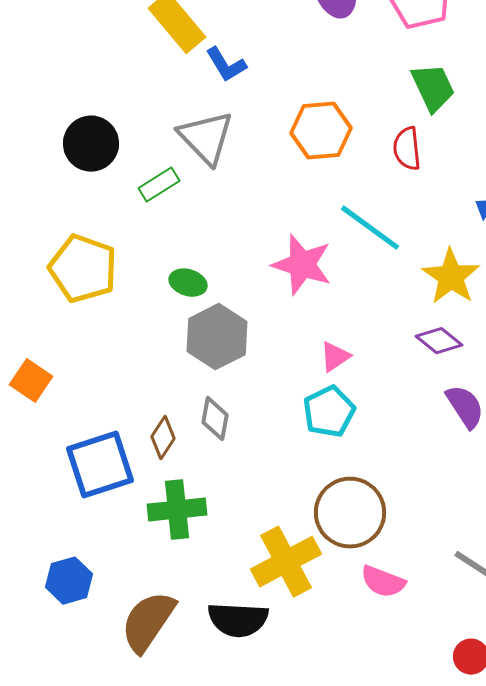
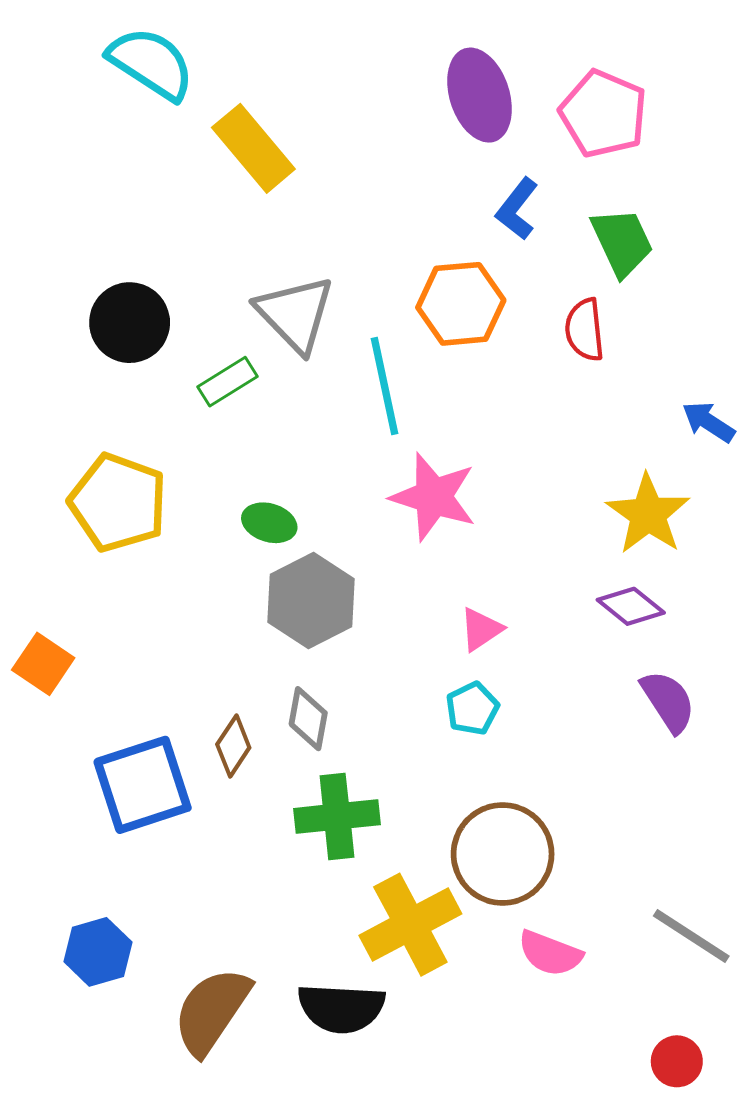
blue L-shape: (226, 65) -> (517, 209), moved, turned 69
cyan line: (370, 228) -> (384, 386), moved, turned 42
cyan pentagon: (329, 412) -> (472, 709), size x0.7
green cross: (177, 510) -> (337, 817), moved

